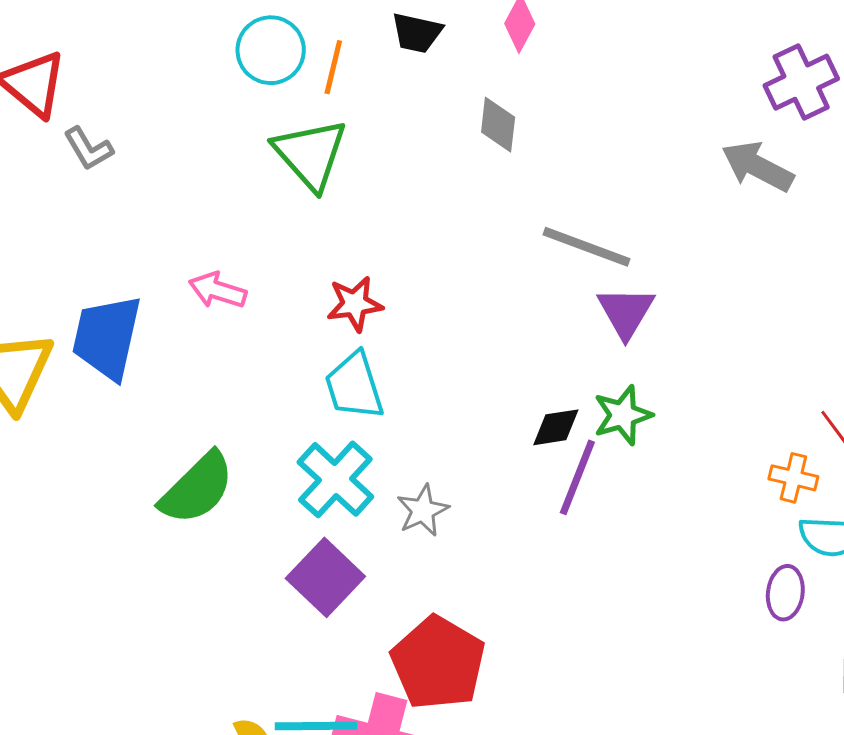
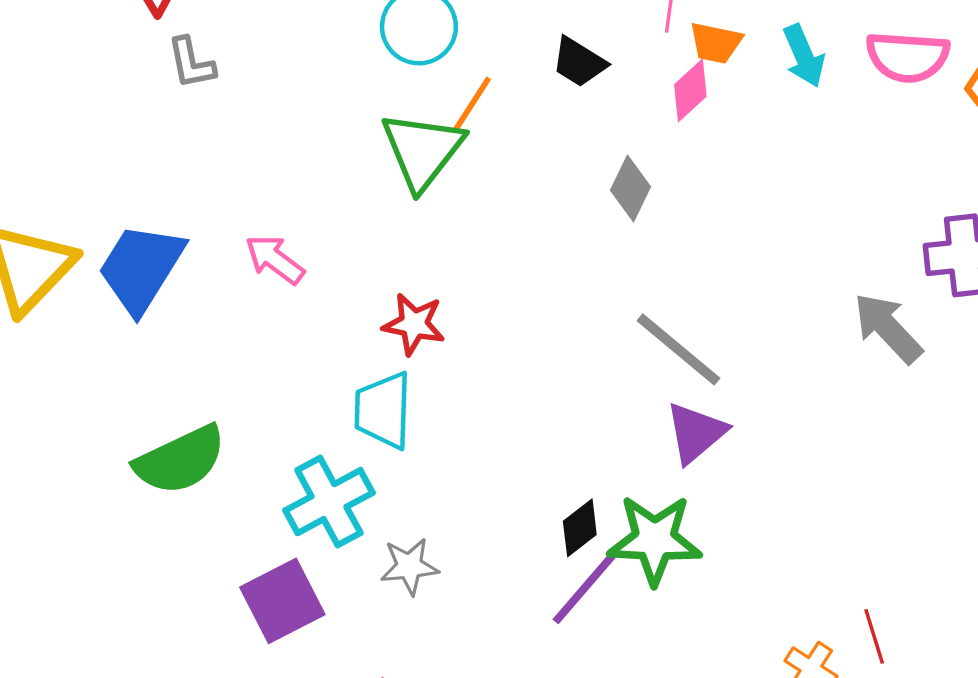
orange line: (333, 67) -> (472, 104), moved
green star: (623, 415) -> (655, 540), size x1.4
black diamond: (556, 427) -> (580, 528), turned -48

